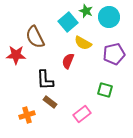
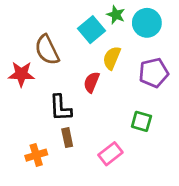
yellow semicircle: (83, 43) -> (112, 58), turned 84
brown rectangle: (50, 102) -> (67, 138), turned 40

